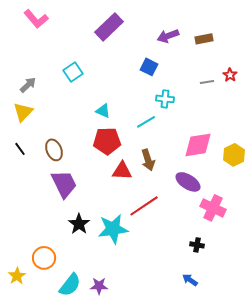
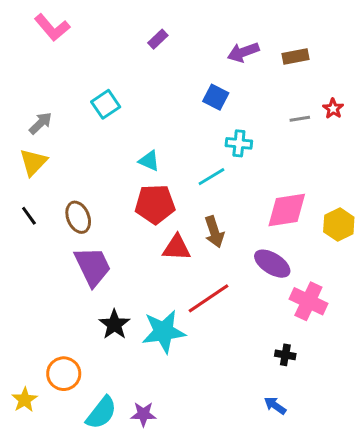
purple rectangle: (109, 27) -> (158, 39), size x0.5

